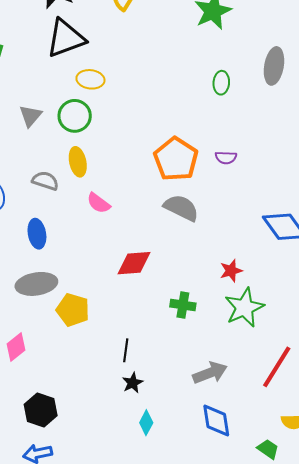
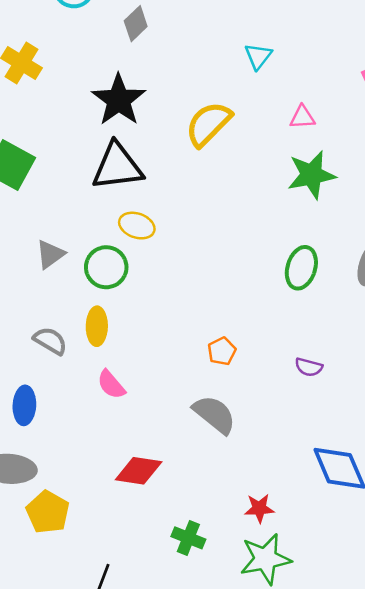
green ellipse: (221, 83) -> (301, 268), size x1.4
purple semicircle: (226, 158) -> (309, 367), moved
orange pentagon: (176, 159) -> (222, 351), size x0.5

